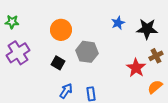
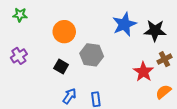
green star: (12, 22) -> (20, 15), moved
blue star: (118, 23) -> (124, 24), size x1.6
purple cross: (18, 53) -> (19, 56), size x0.7

